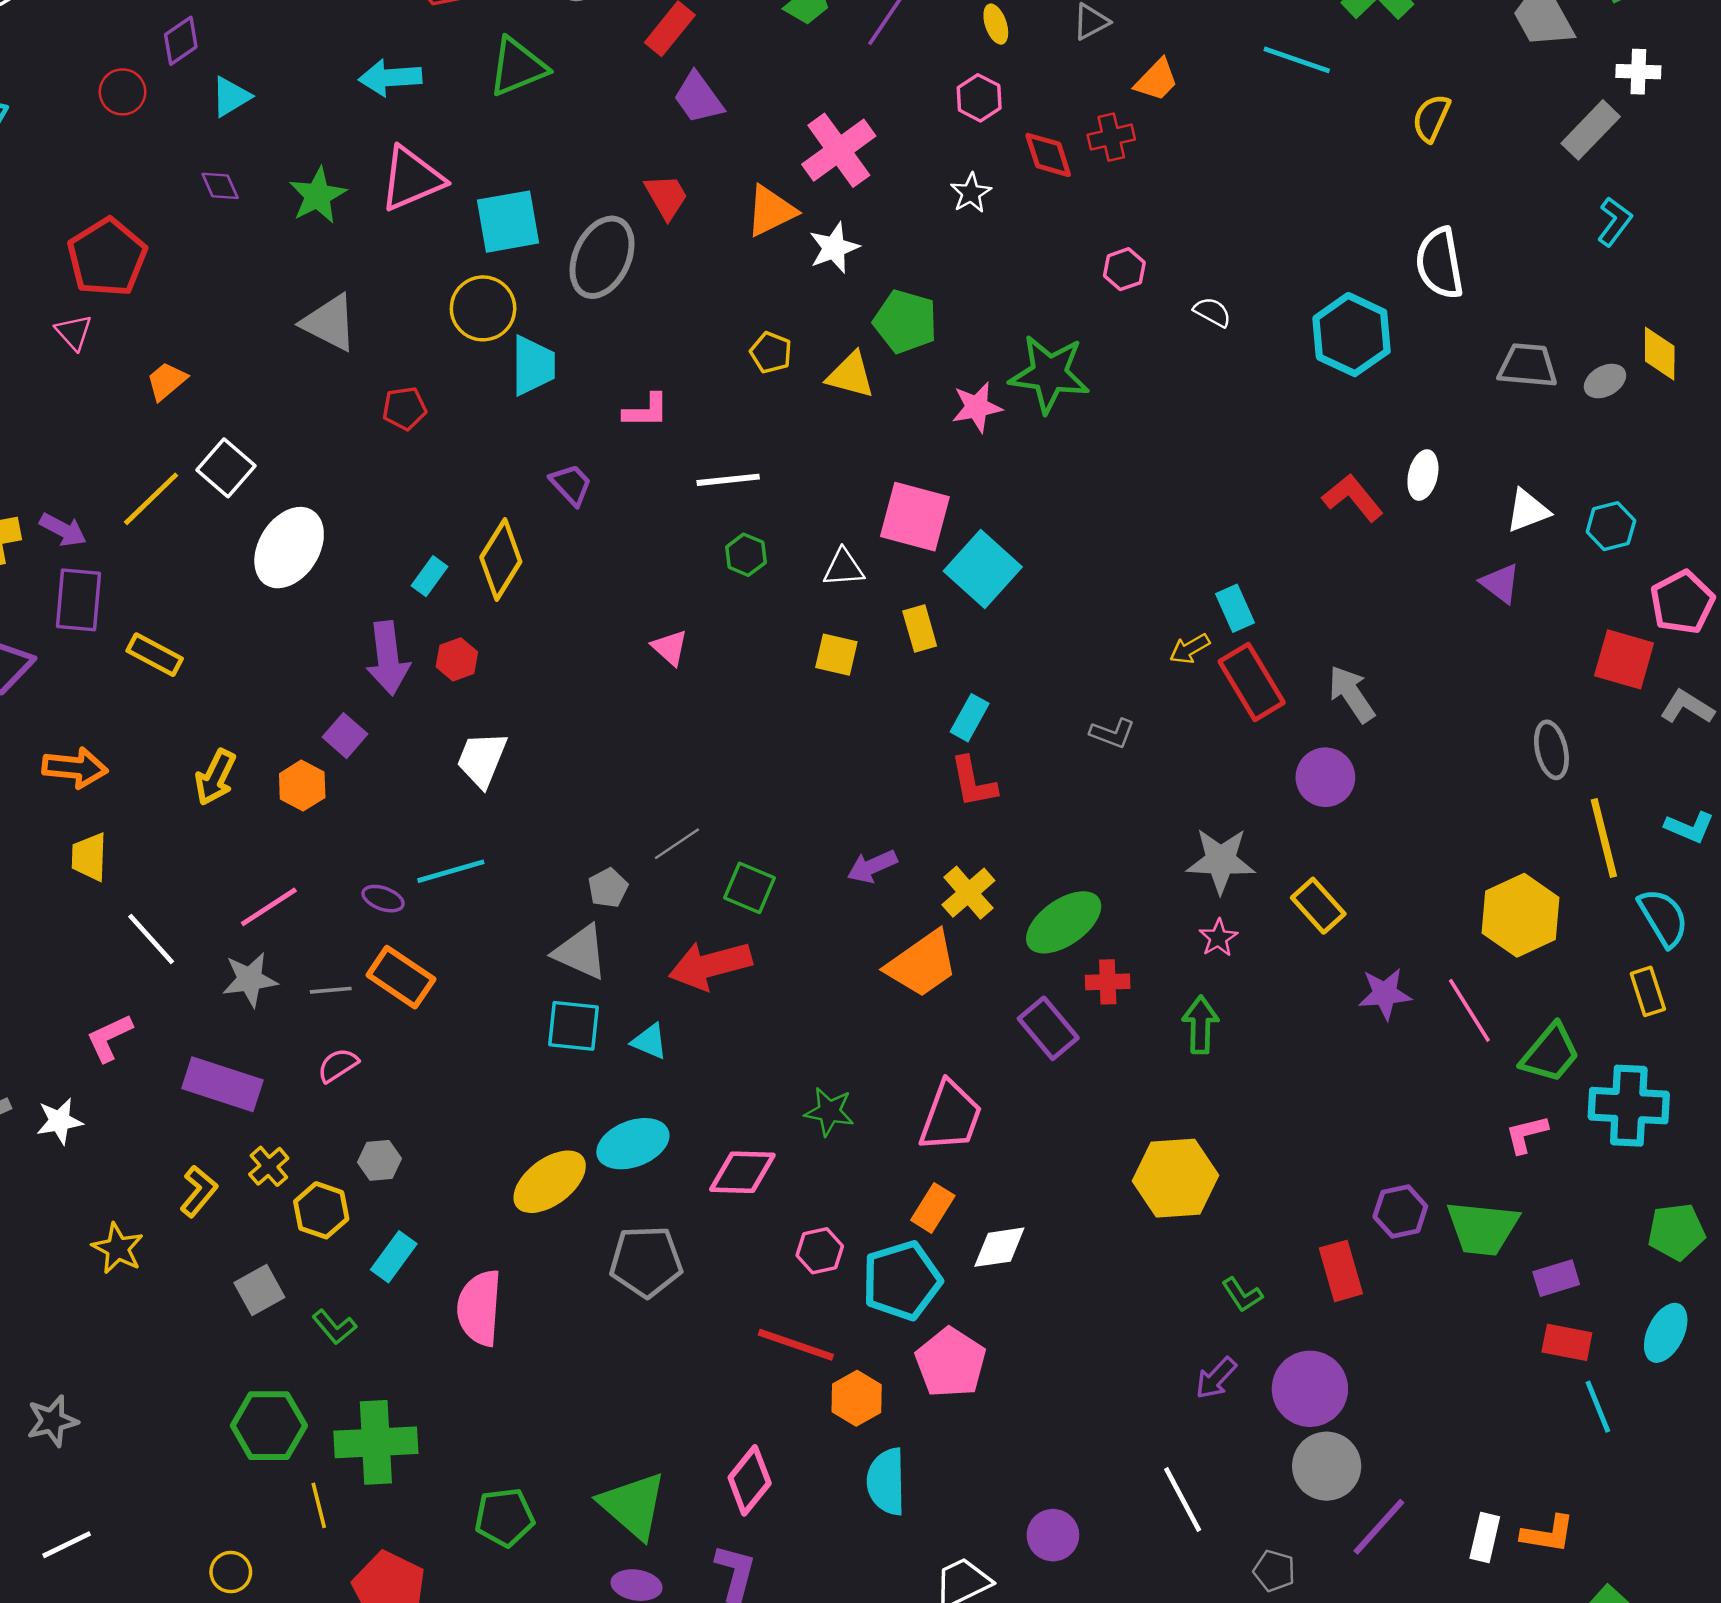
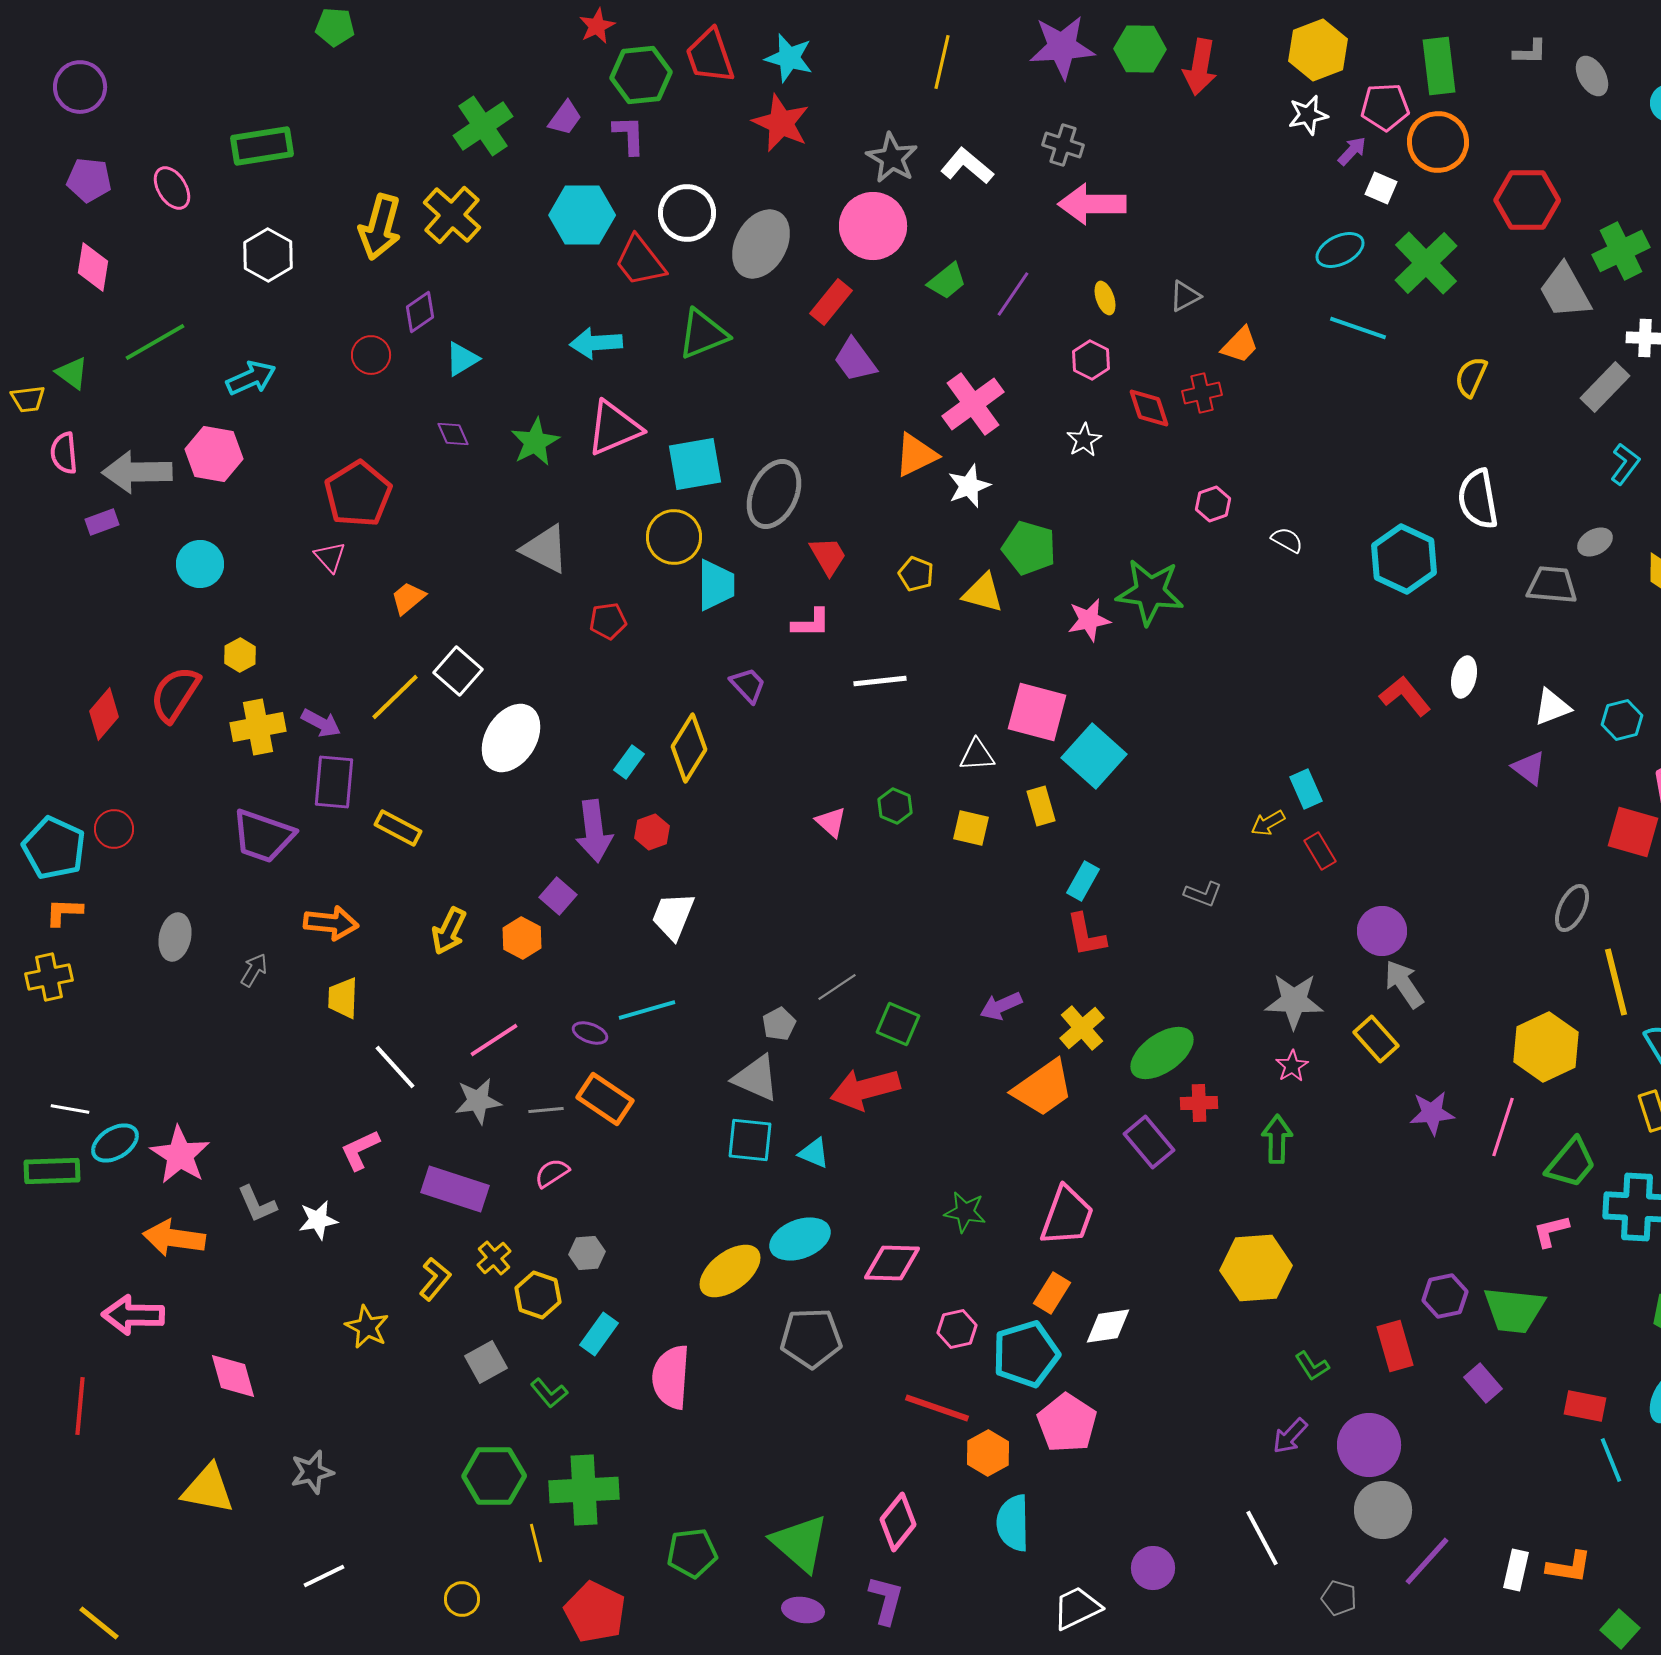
red trapezoid: (666, 197) -> (828, 556), moved
gray ellipse: (1605, 381) -> (1595, 542), moved
green hexagon: (746, 555) -> (895, 806), moved
red rectangle: (1252, 682) -> (1320, 851), size x0.6
gray arrow: (1352, 694) -> (1404, 984), moved
gray ellipse: (1551, 750) -> (1572, 908), turned 39
pink line: (1469, 1010) -> (1503, 1127), turned 50
purple rectangle: (1556, 1278) -> (1483, 1383), moved, turned 66

